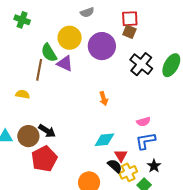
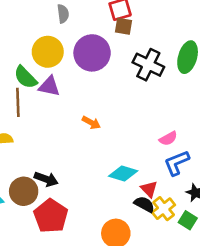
gray semicircle: (87, 12) -> (63, 14), turned -64
orange arrow: (104, 98) -> (91, 123), moved, turned -32
cyan diamond: (104, 140) -> (123, 174), turned 35

